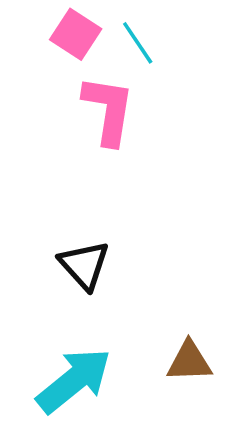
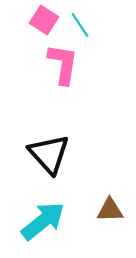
black triangle: (84, 265) -> (49, 154), size x1.4

